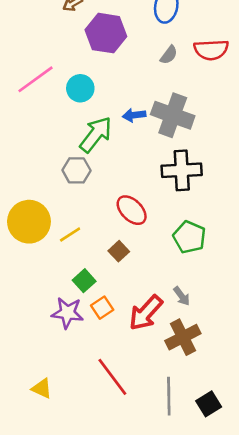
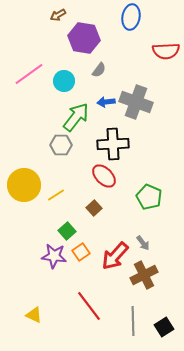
gray semicircle: (169, 55) -> (99, 70), moved
black cross: (182, 170) -> (113, 144), moved

